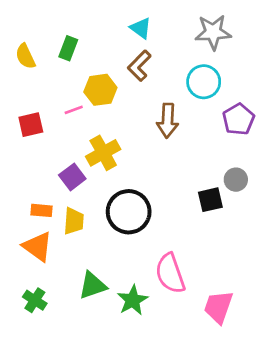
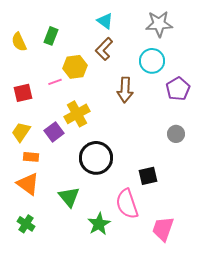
black square: (210, 200) -> (148, 176), moved
yellow trapezoid: (74, 221) -> (21, 132), moved, turned -150
green triangle: (92, 285) -> (69, 197), moved, turned -50

